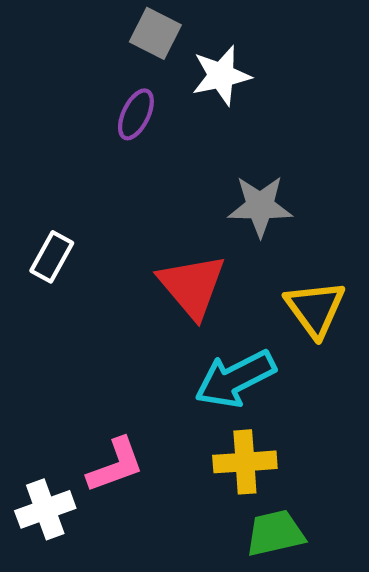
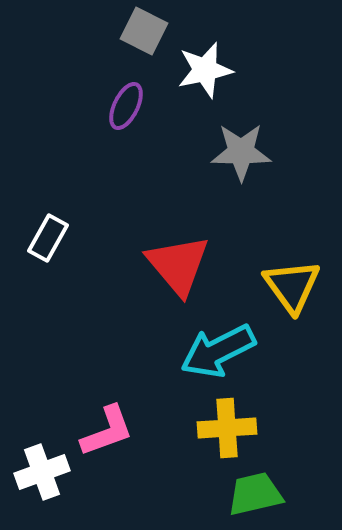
gray star: (260, 206) -> (241, 152), moved

